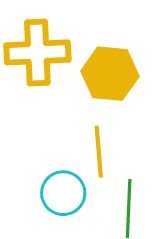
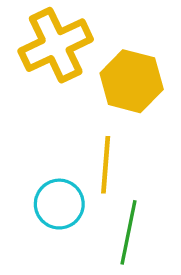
yellow cross: (37, 52) -> (56, 45), turned -32

